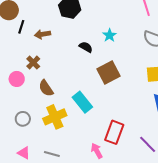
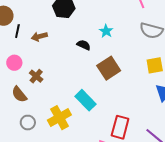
brown cross: (33, 63) -> (36, 76), moved
pink circle: (17, 79) -> (14, 63), moved
brown semicircle: (46, 88) -> (19, 94), moved

